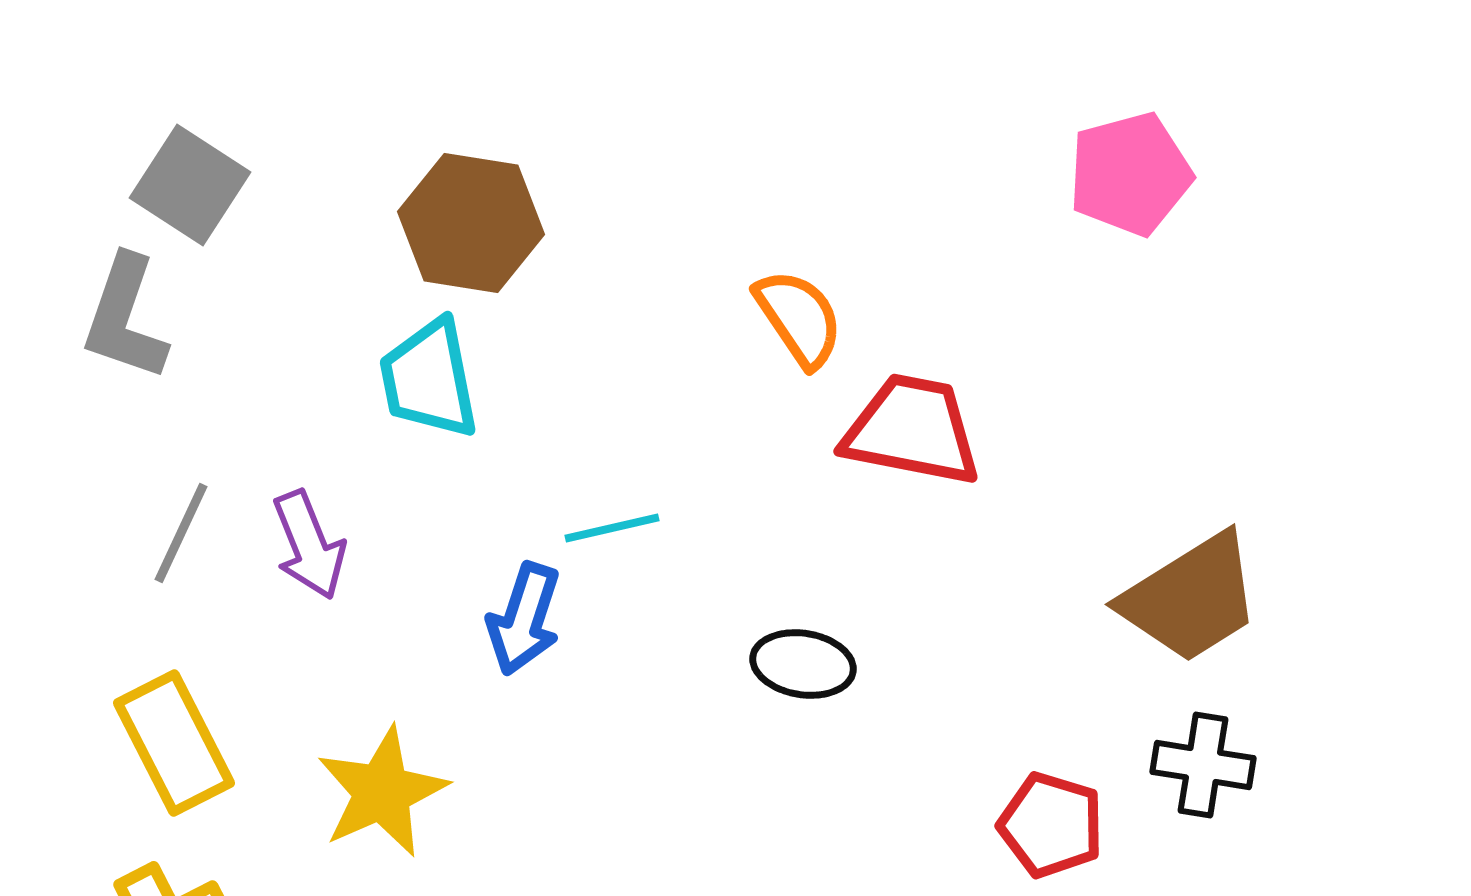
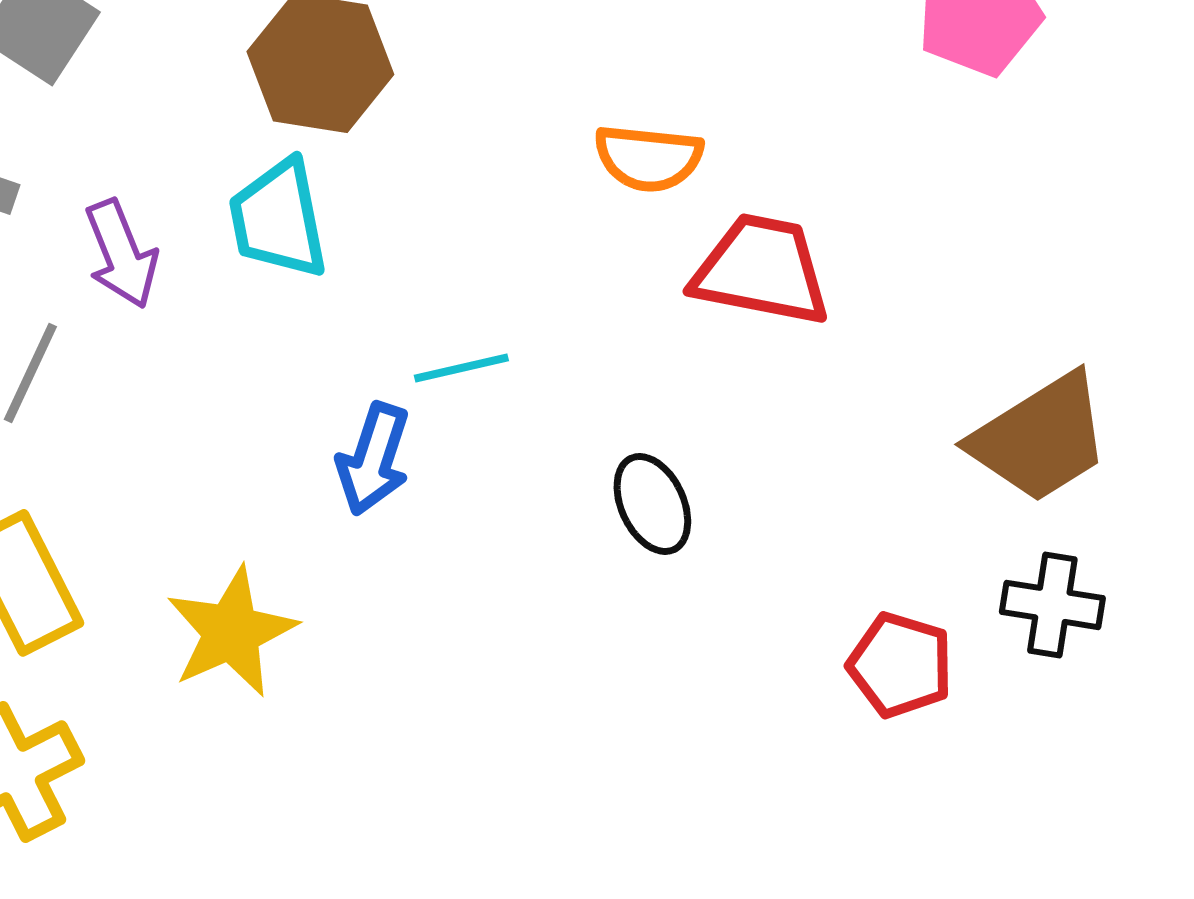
orange semicircle: (799, 318) -> (648, 158), turned 130
purple arrow: (309, 545) -> (121, 254), moved
black ellipse: (803, 664) -> (652, 504), turned 56

